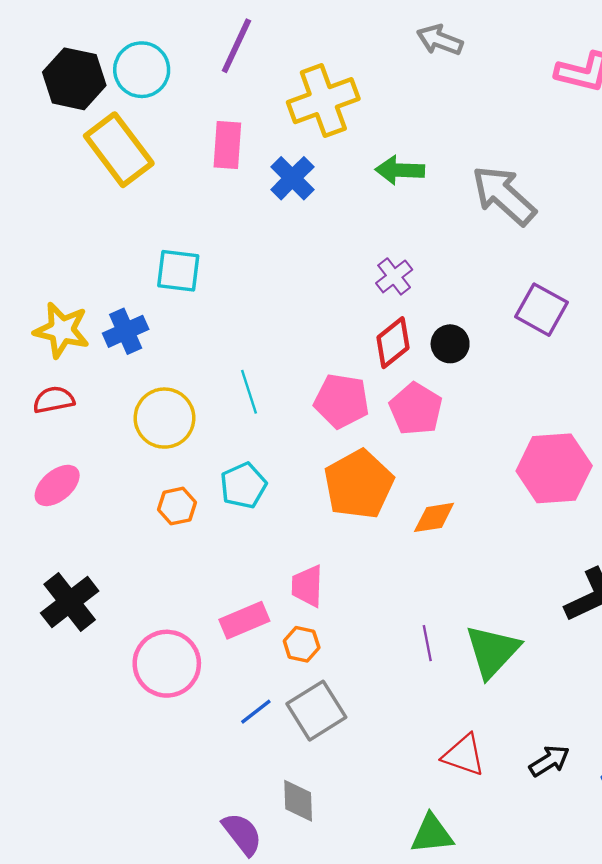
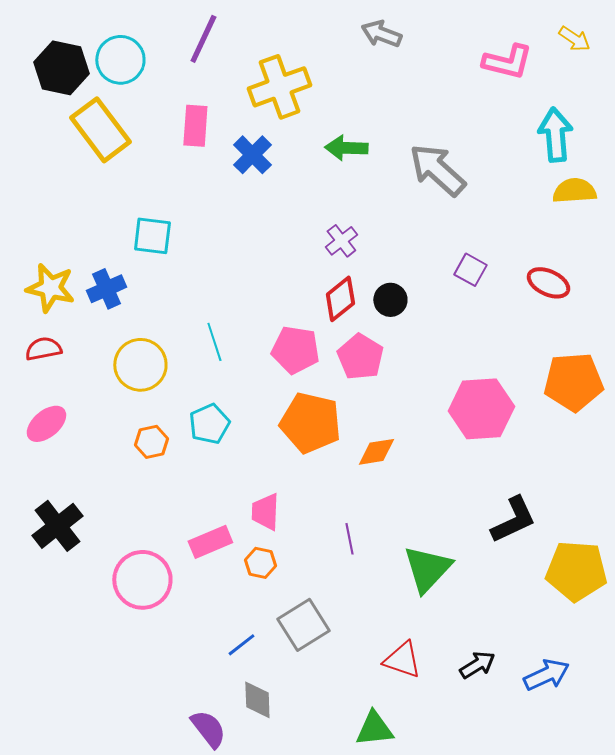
purple square: (541, 310) -> (470, 270), size x0.7
orange pentagon: (359, 484) -> (310, 423), turned -30
purple line: (427, 643) -> (349, 539), moved
gray square: (316, 711) -> (303, 625), moved
blue line: (256, 712) -> (241, 645), moved

